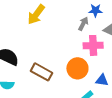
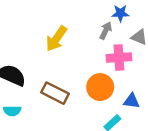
yellow arrow: (36, 14) -> (56, 39), moved

